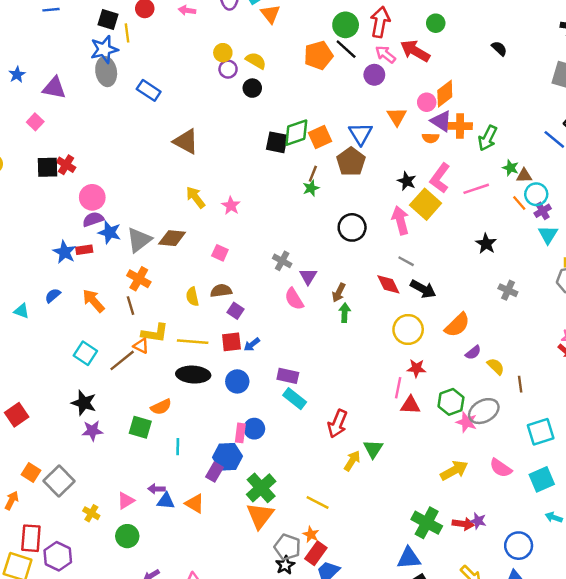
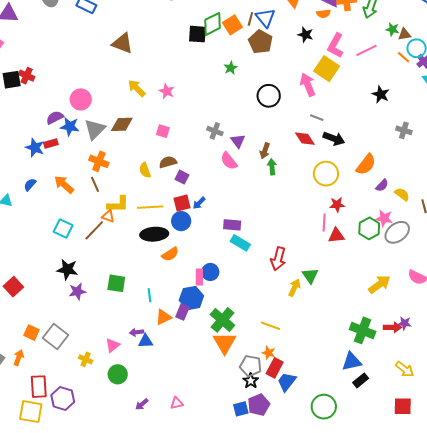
brown line: (313, 174) -> (250, 19), moved
black star: (407, 181) -> (305, 35), moved
pink circle: (92, 197) -> (81, 99), moved
blue circle: (237, 381) -> (181, 221), moved
orange semicircle: (161, 407) -> (170, 254), moved
pink star: (467, 422) -> (384, 218), moved
orange triangle: (195, 504) -> (163, 317), moved, turned -48

